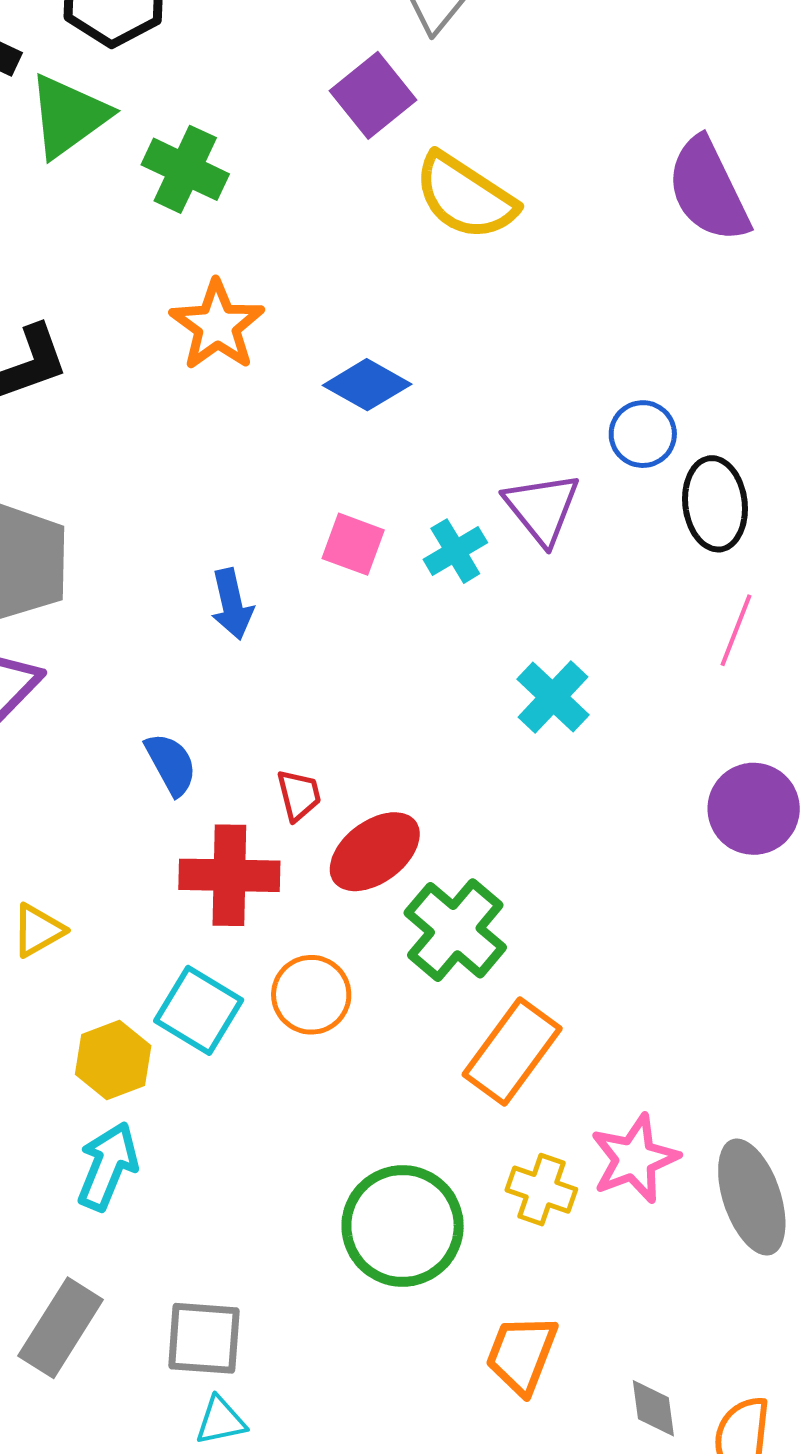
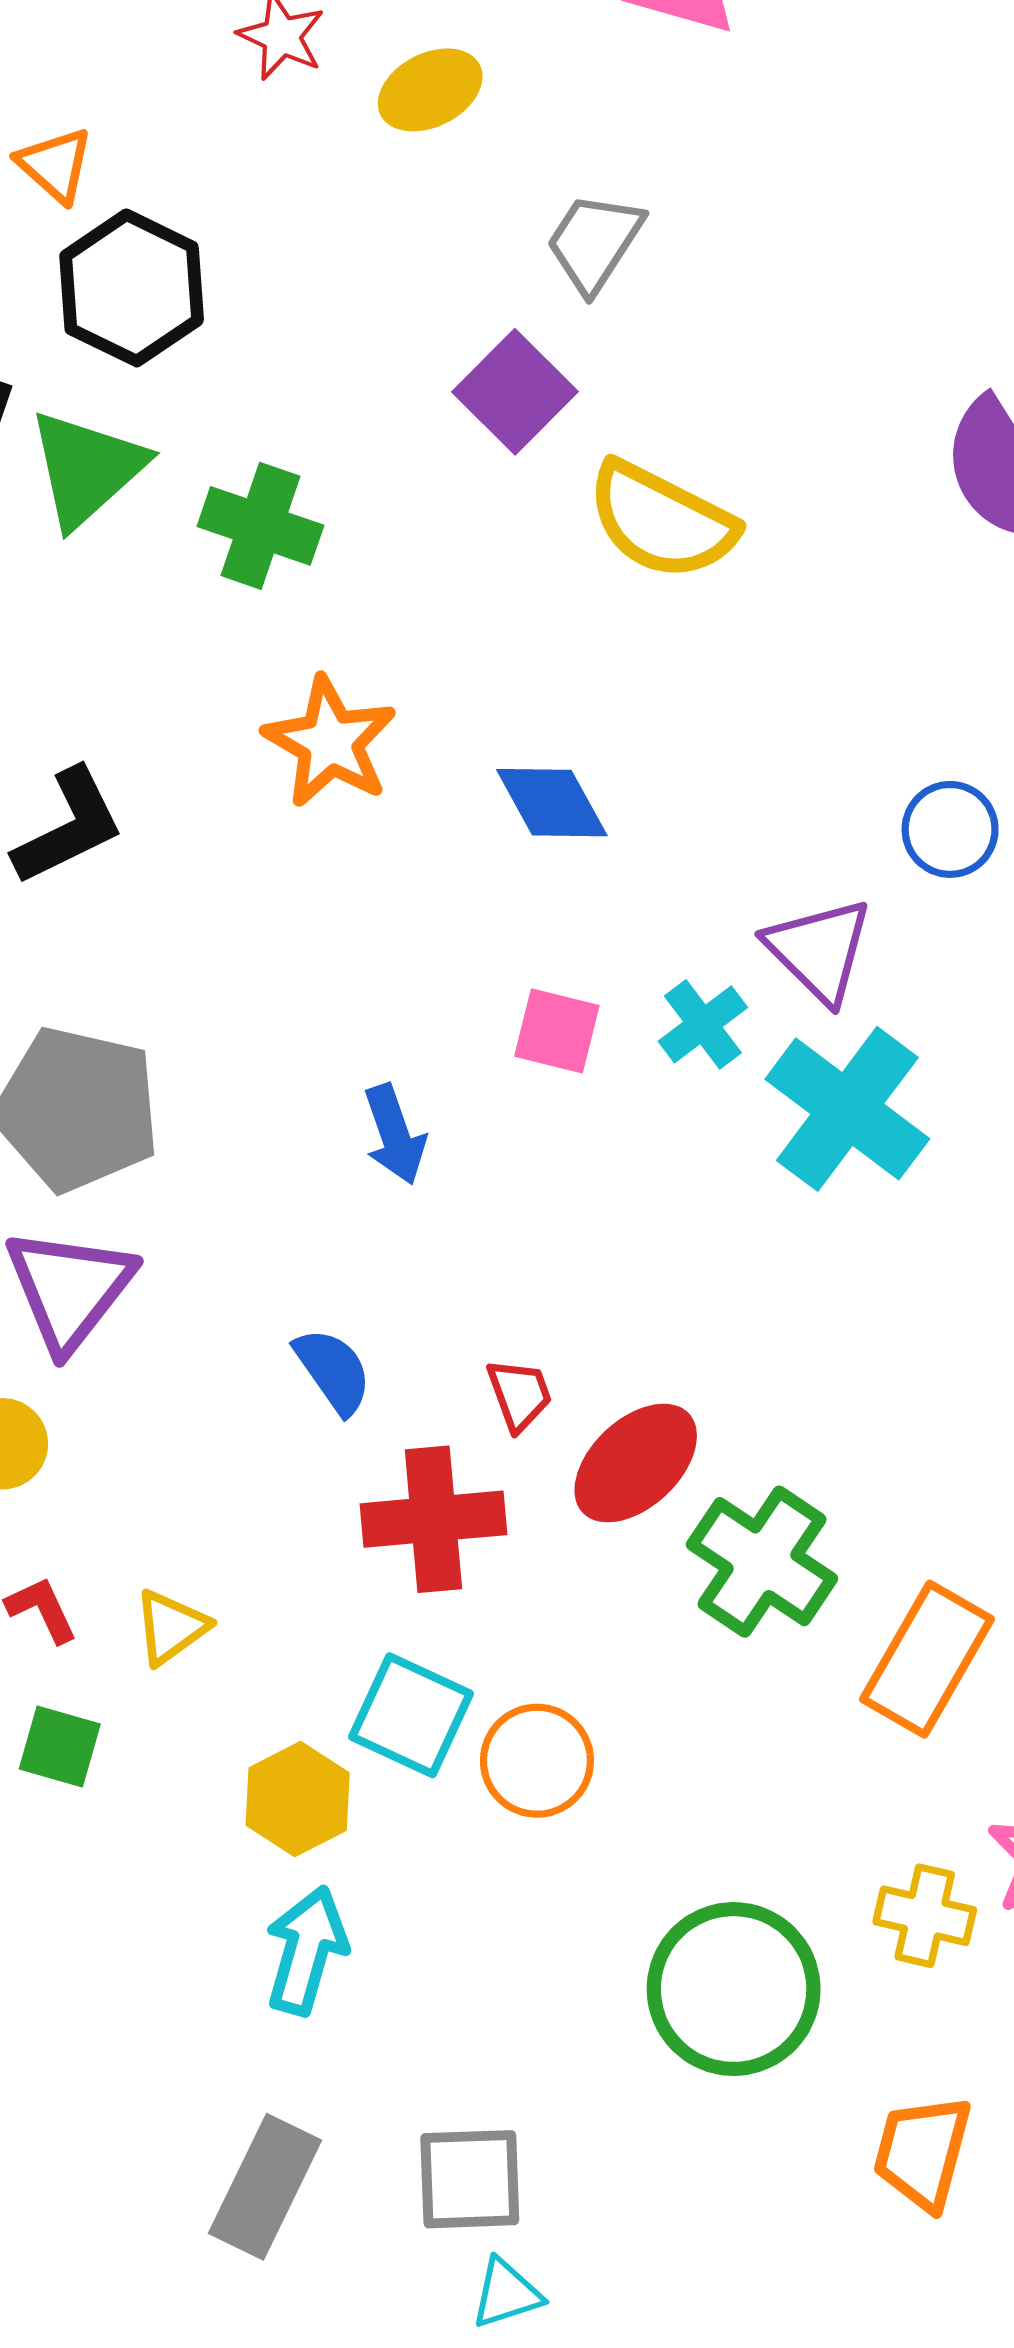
blue diamond: (367, 385) -> (552, 803), turned 38
cyan cross: (553, 697) -> (847, 1109), moved, size x1.5
orange circle: (311, 995) -> (537, 1761), moved
orange rectangle: (512, 1051) -> (927, 1659), moved

